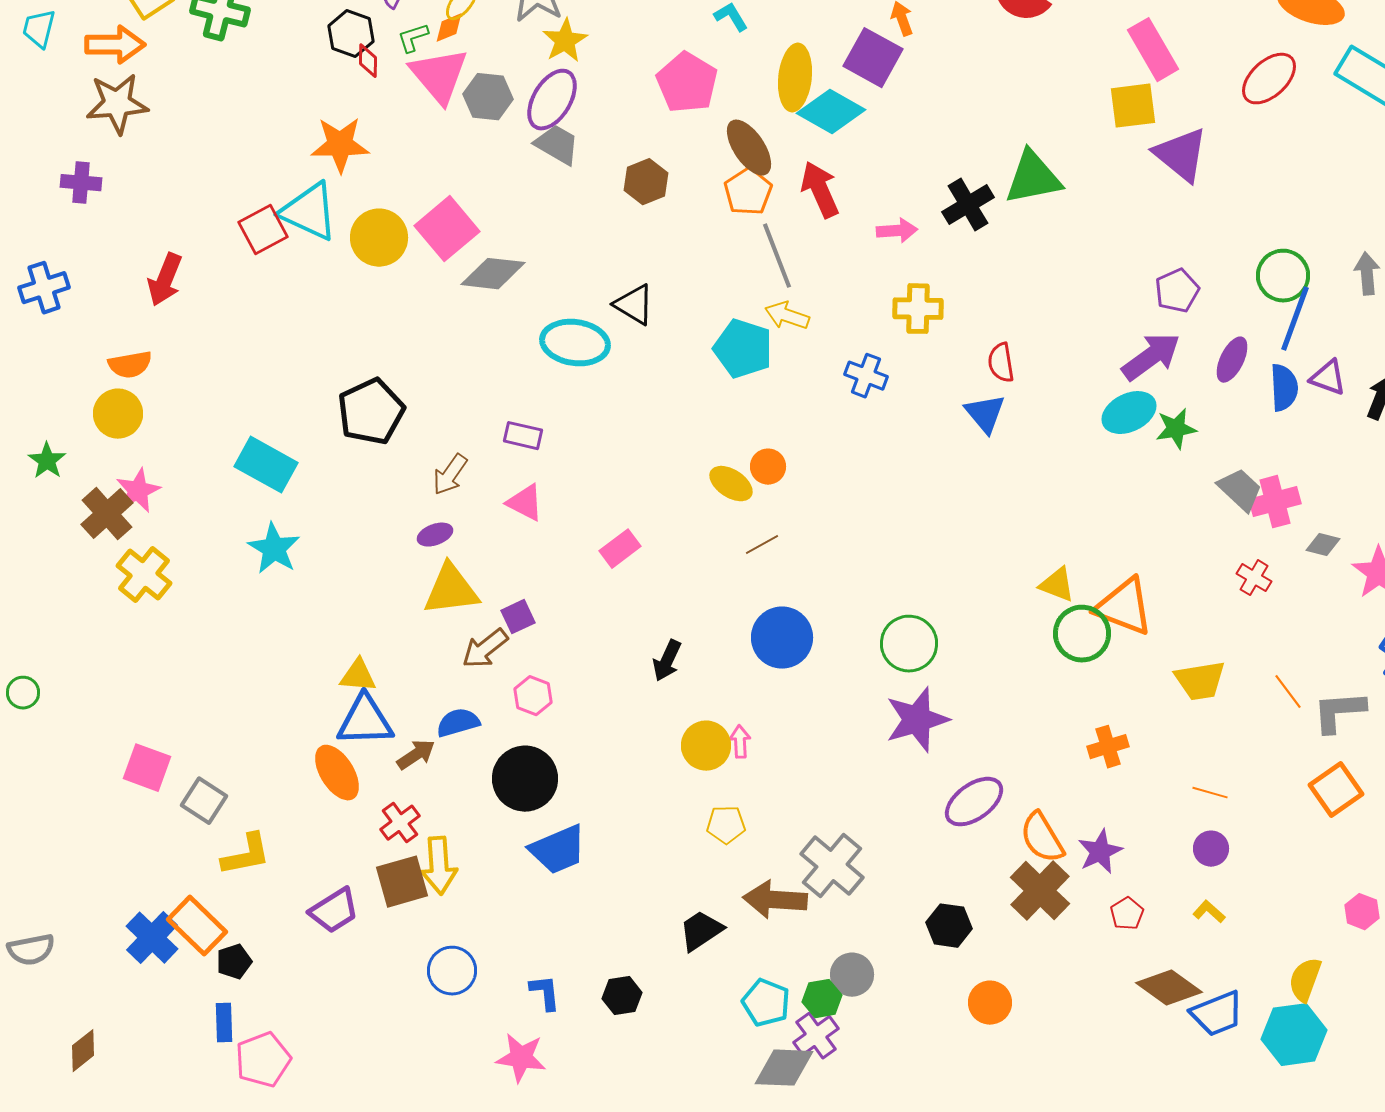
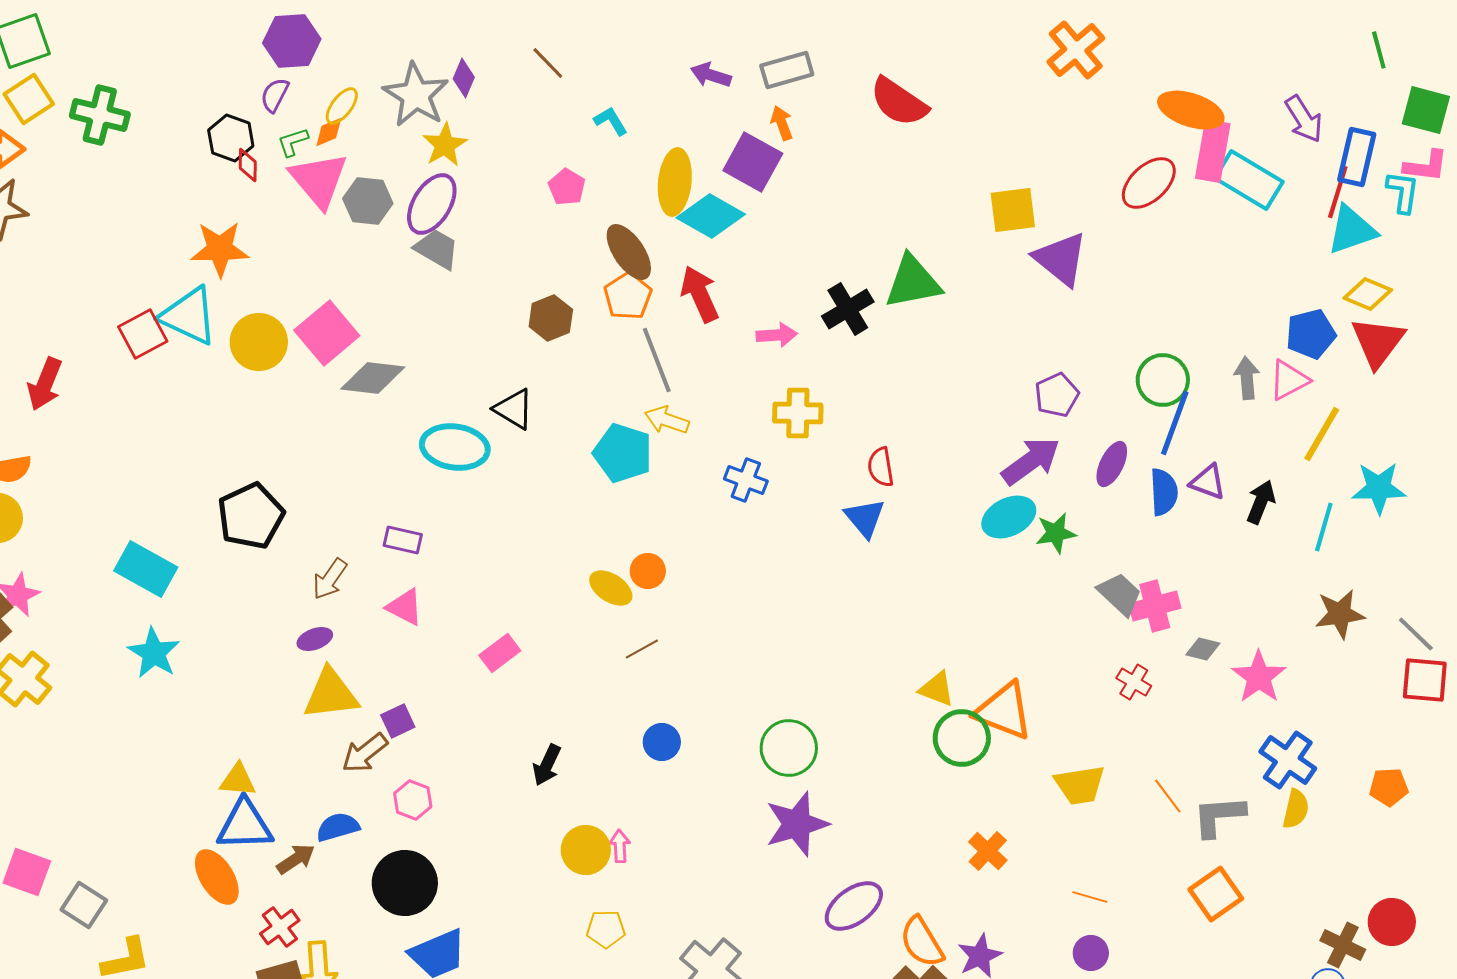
pink rectangle: (1153, 50) -> (1213, 151), moved, turned 40
pink pentagon: (687, 83) -> (567, 187), size x0.6
brown hexagon: (646, 182) -> (551, 318), moved
blue circle: (782, 638) -> (662, 742), size x0.6
orange cross: (1108, 747) -> (988, 851), turned -30

